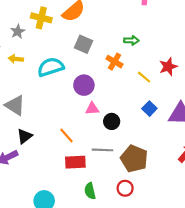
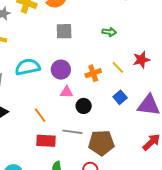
gray square: (83, 44) -> (64, 31), turned -30
orange cross: (114, 62) -> (93, 73), moved, turned 35
cyan semicircle: (51, 67) -> (28, 67), moved
brown pentagon: (134, 159) -> (101, 143), turned -30

